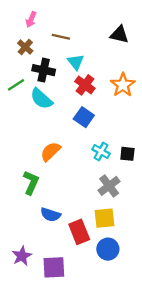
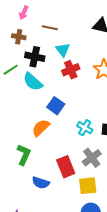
brown cross: (25, 47) -> (19, 37), turned -32
red cross: (85, 85) -> (71, 70), turned 30
blue square: (84, 117) -> (56, 106), moved
red rectangle: (79, 232) -> (66, 167), moved

